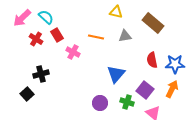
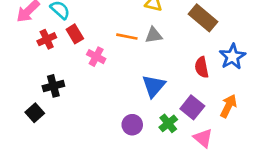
gray triangle: (125, 36) -> (154, 35), moved
red cross: (36, 39) -> (47, 39), turned 32
blue star: (175, 64) -> (232, 57), moved, turned -30
green cross: (127, 102) -> (168, 123), turned 32

